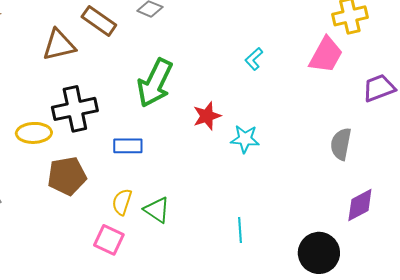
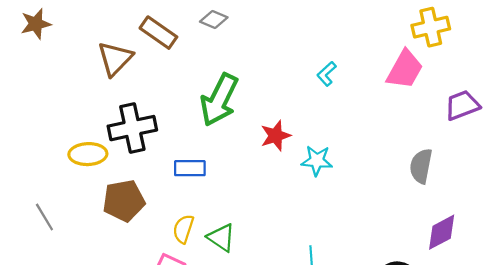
brown triangle: (59, 45) -> (115, 59), turned -33

